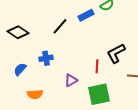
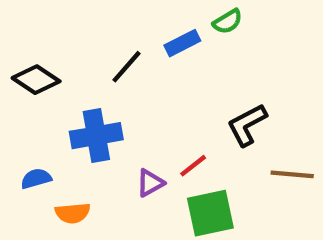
blue cross: (46, 58) -> (96, 136), size x1.6
red line: (97, 66) -> (193, 166), moved, turned 48
blue semicircle: (20, 69) -> (36, 179), moved, turned 32

